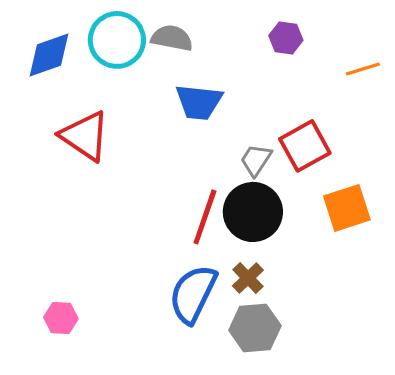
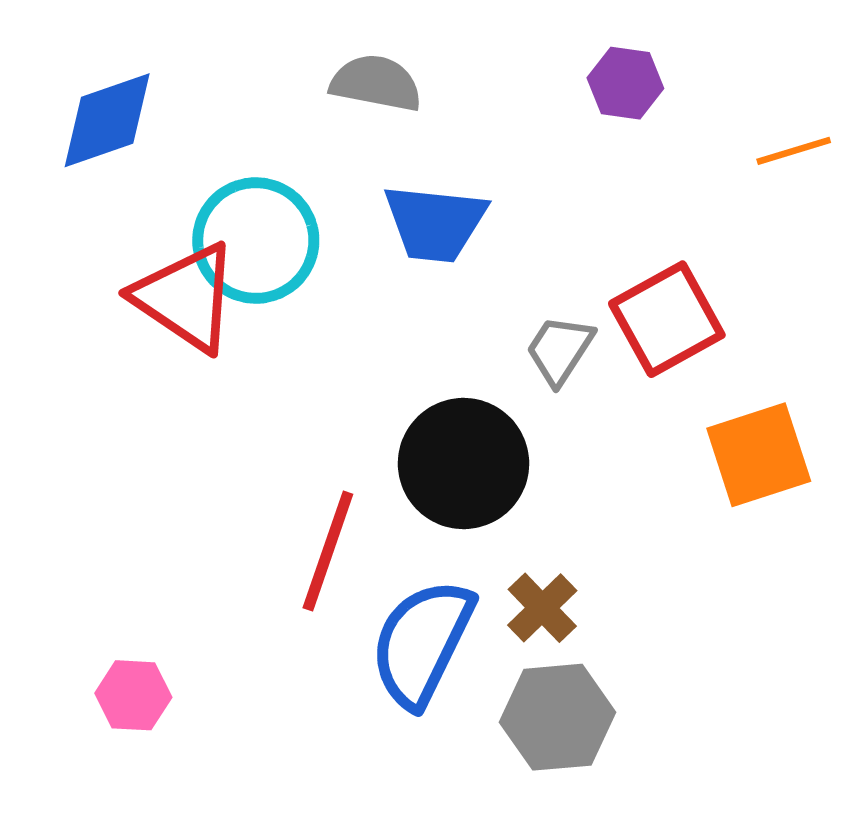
cyan circle: (117, 40) -> (256, 241), moved
black circle: (253, 212) -> (464, 464), moved
red line: (205, 217) -> (328, 551), moved

